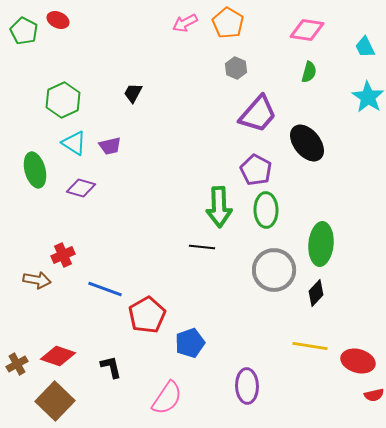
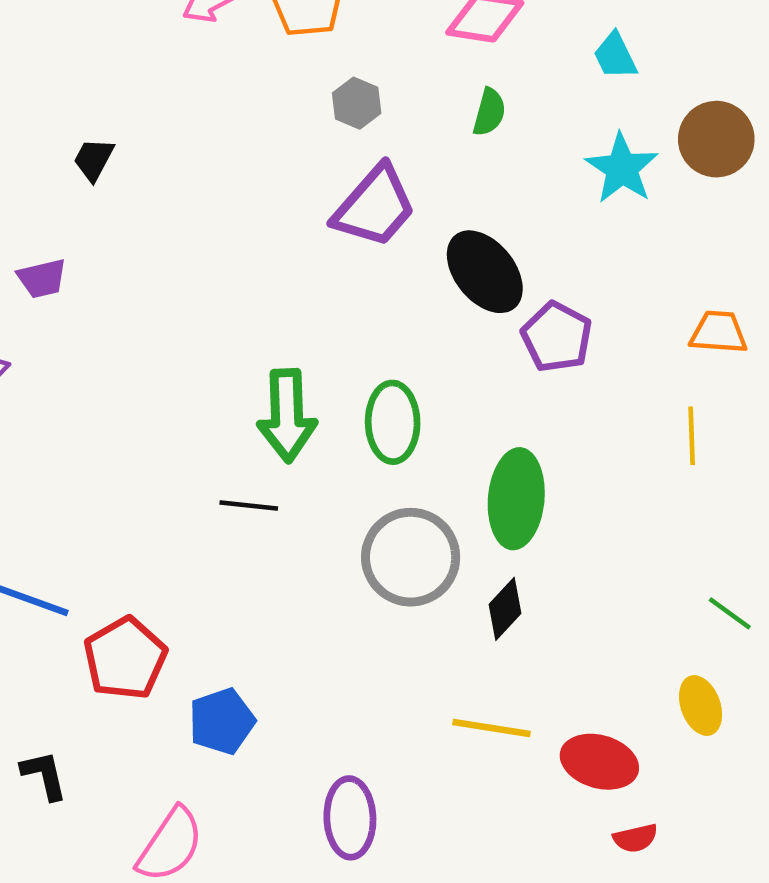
gray hexagon: (236, 68) -> (357, 103), moved
purple pentagon: (256, 170) -> (557, 337), moved

